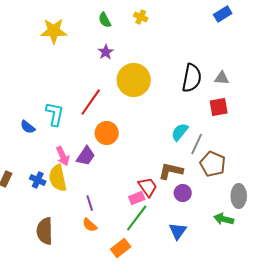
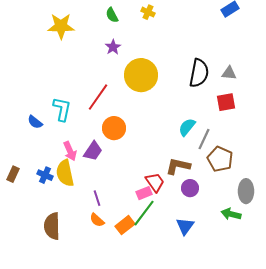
orange rectangle: (121, 248) -> (125, 225), moved

